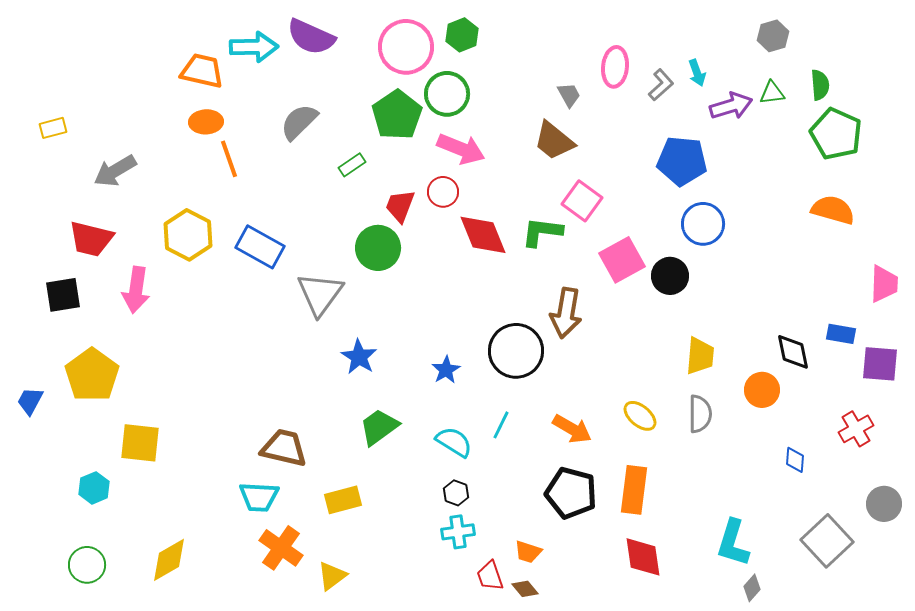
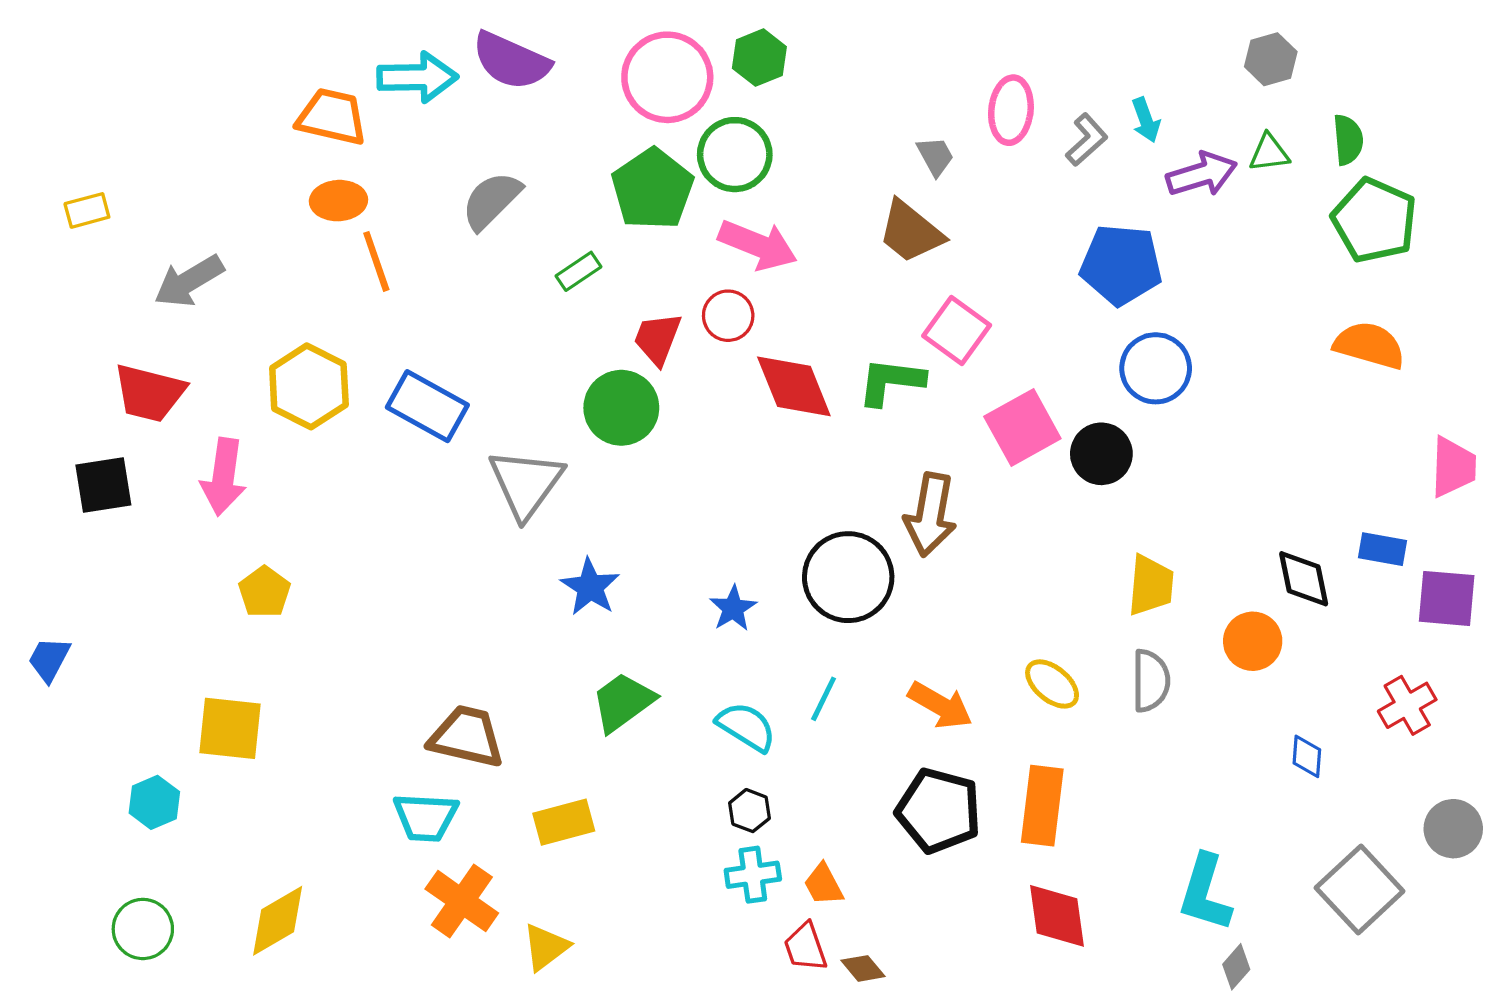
yellow pentagon: (92, 375) -> (264, 592), moved, size x0.6
orange trapezoid: (528, 552) -> (824, 885), moved, turned 44

